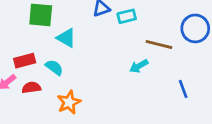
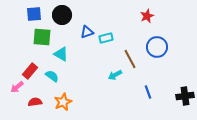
brown line: (159, 45) -> (130, 59), turned 48
red rectangle: (25, 61) -> (30, 71), turned -35
red semicircle: (31, 88) -> (35, 102), moved

